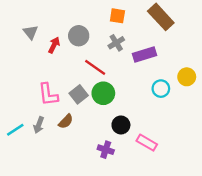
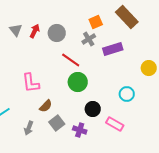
orange square: (117, 16) -> (96, 22), moved, turned -32
red arrow: (54, 45) -> (35, 31), moved
cyan circle: (161, 89) -> (127, 94), moved
gray square: (79, 94) -> (57, 123), moved
gray arrow: (39, 125) -> (29, 128), moved

